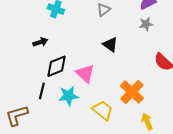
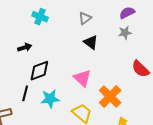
black triangle: (110, 45) -> (91, 42), moved
pink triangle: (85, 73) -> (82, 78), moved

